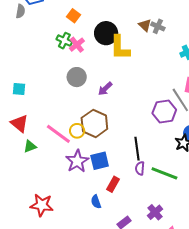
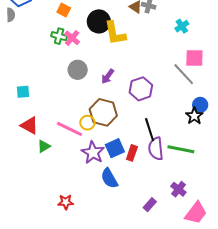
purple hexagon: (164, 111) -> (141, 89), moved
purple semicircle: (140, 168) -> (156, 149), size x1.6
red rectangle: (113, 184) -> (132, 153), moved
blue semicircle: (96, 202) -> (109, 178), moved, size x1.5
red star: (42, 205) -> (66, 202), size x0.7

